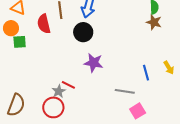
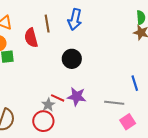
black circle: (83, 32) -> (72, 59), moved
purple star: (94, 63) -> (77, 97), moved

